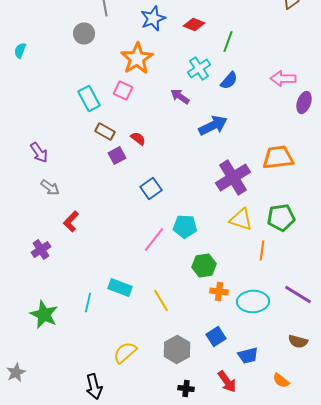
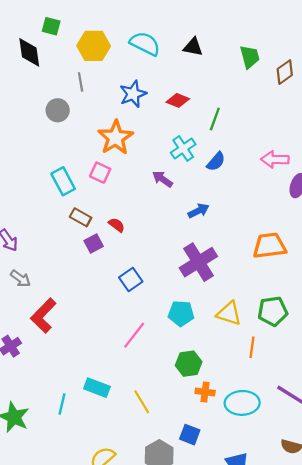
blue arrow: (213, 126) -> (198, 211), size x0.7
purple cross: (233, 178) -> (198, 262), moved
red L-shape: (71, 222) -> (43, 316), size x1.5
cyan pentagon: (185, 226) -> (181, 313), moved
blue square: (216, 336) -> (190, 435), moved, turned -36

